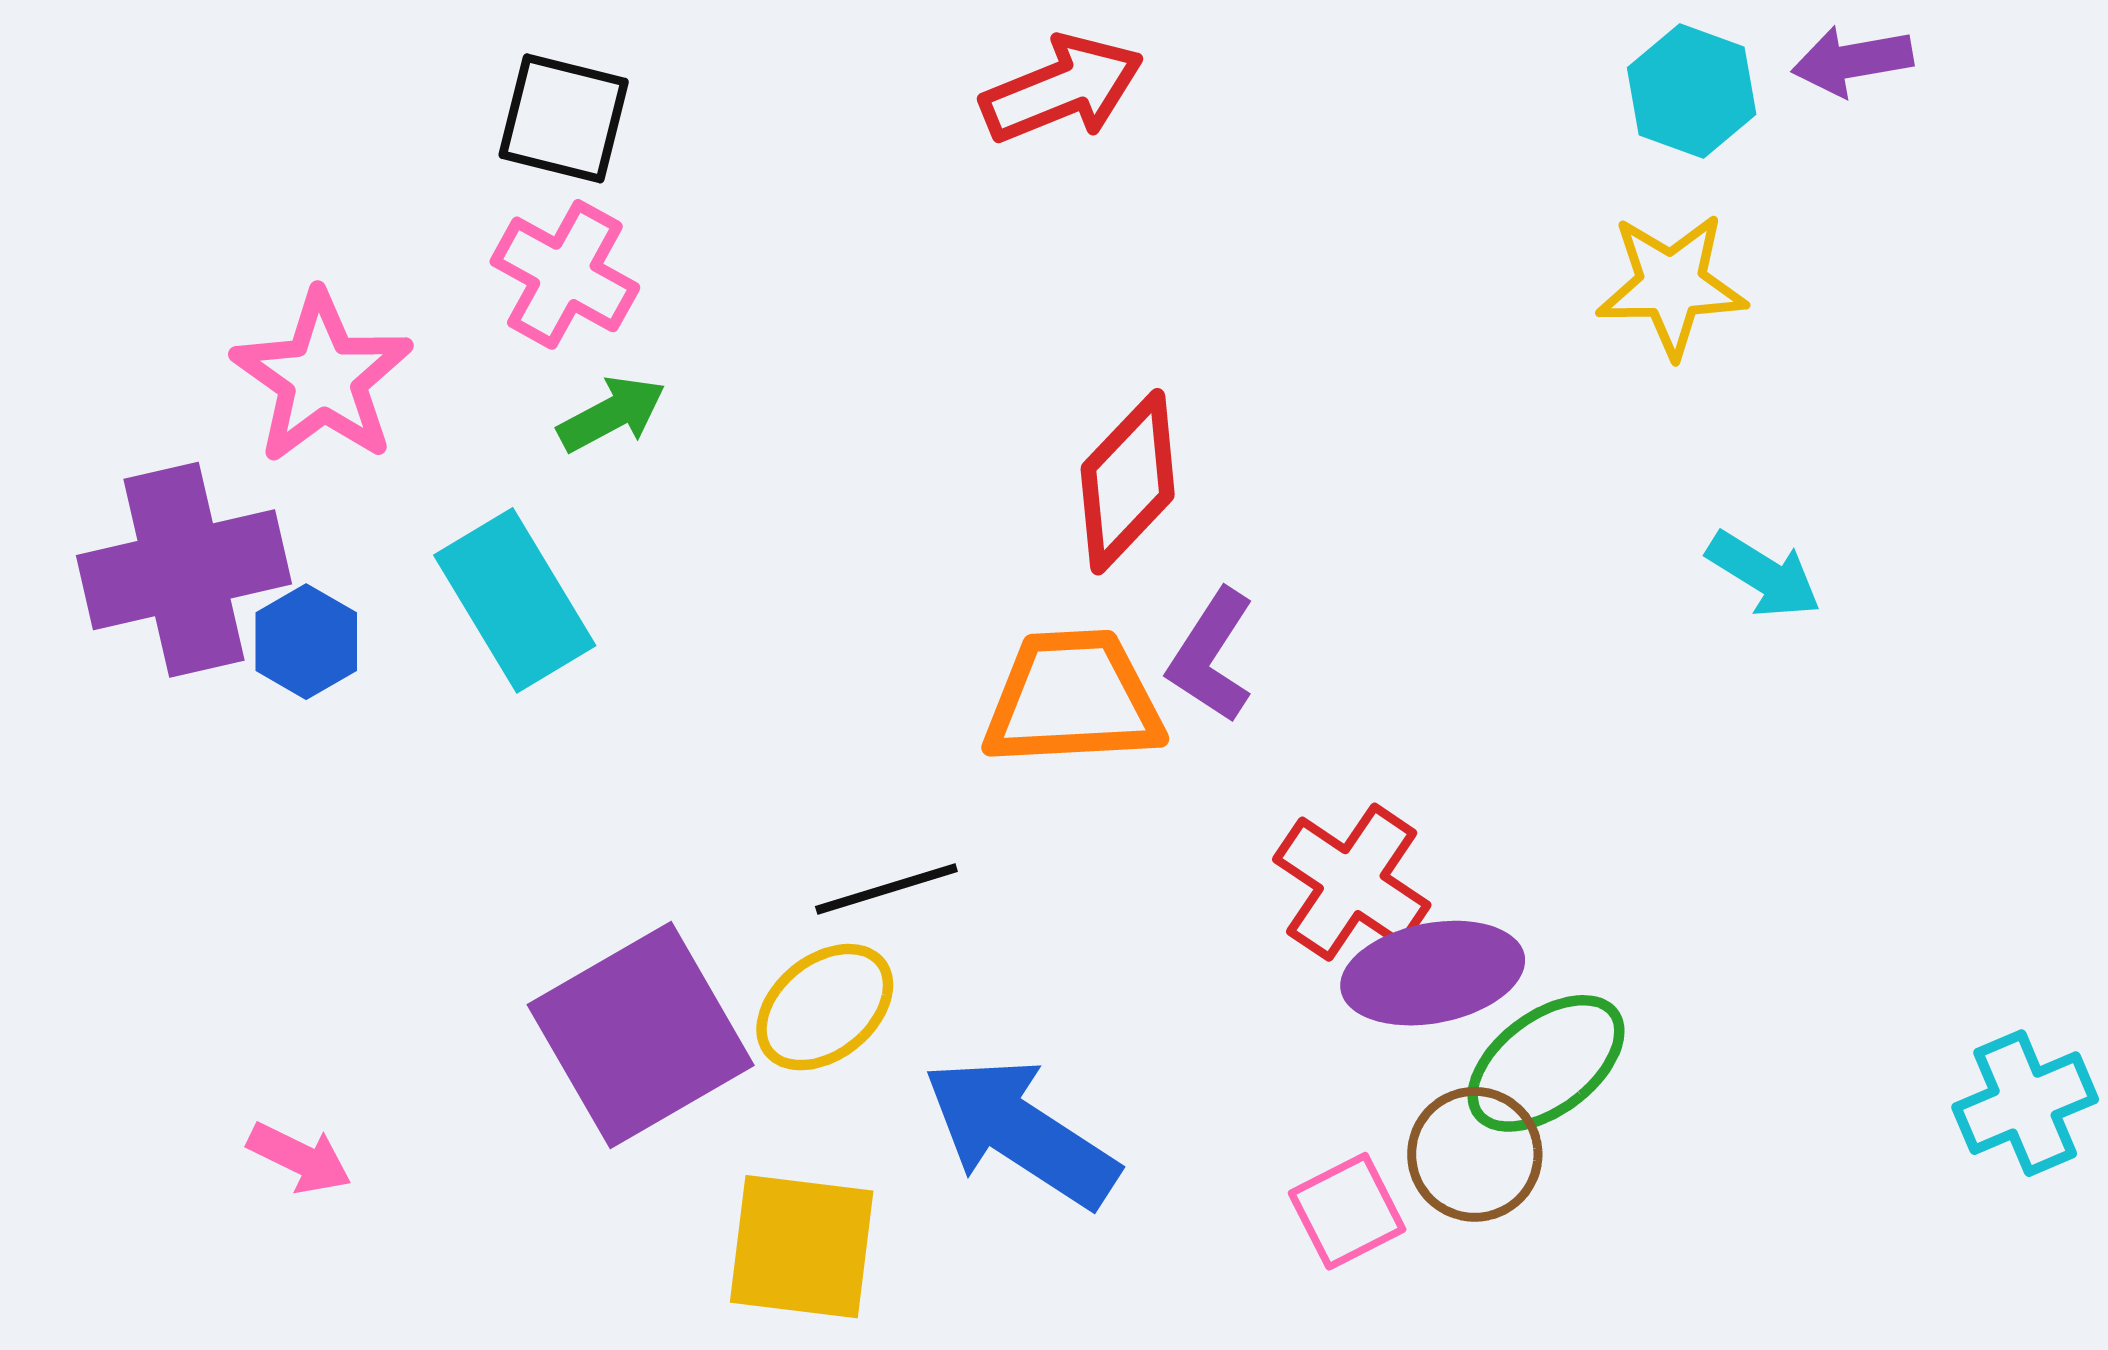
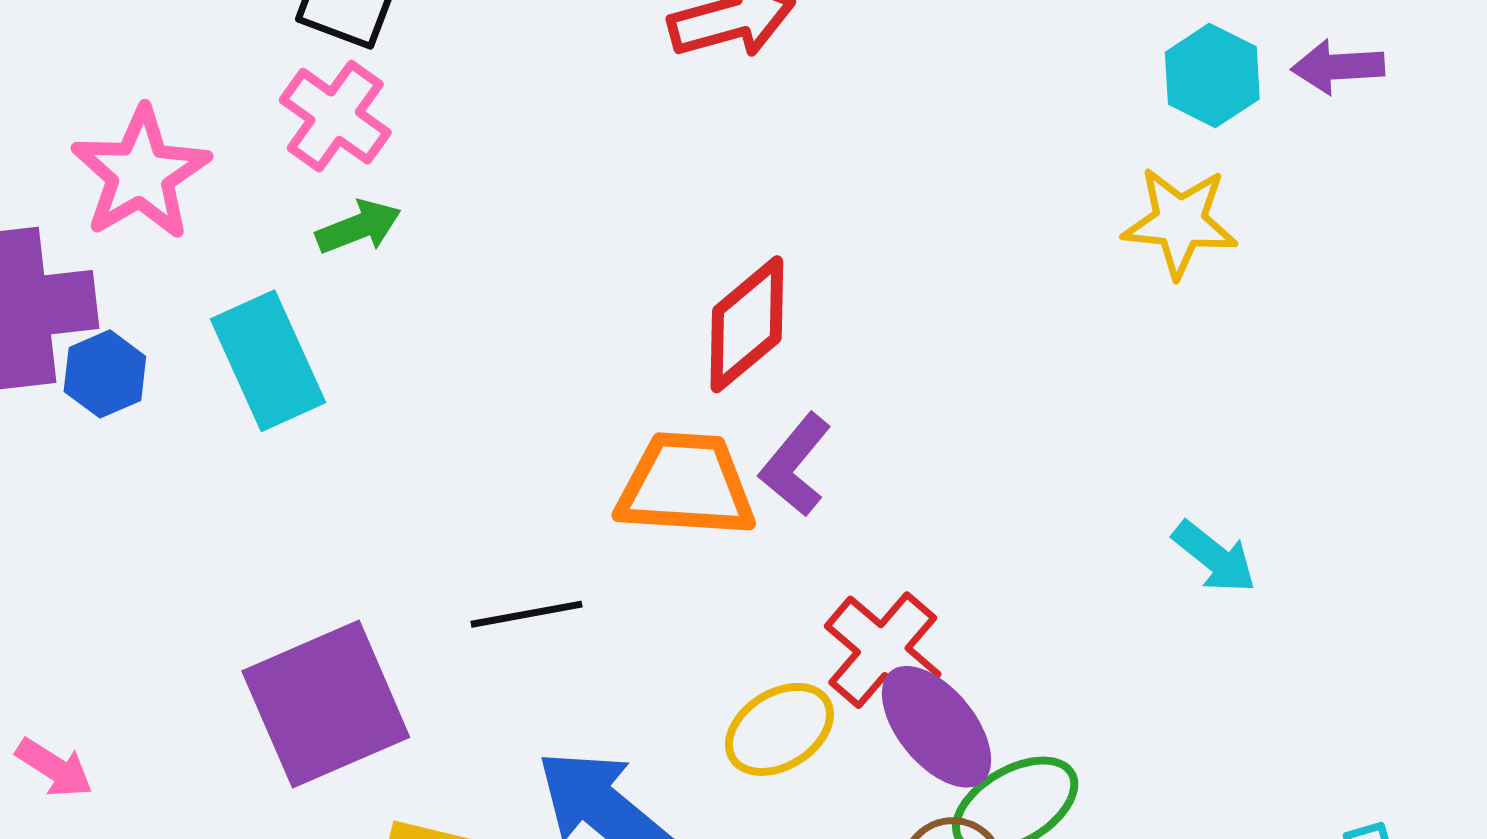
cyan arrow: (1764, 575) -> (1214, 557), moved
purple ellipse: (1433, 973) -> (936, 727), turned 55
yellow ellipse: (825, 1007) -> (779, 729), moved

